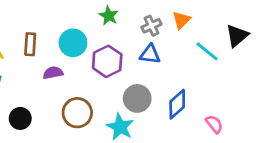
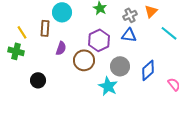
cyan circle: (73, 43) -> (62, 12), moved
purple semicircle: (53, 73) -> (61, 48), turned 120
brown circle: (77, 113) -> (84, 60), moved

